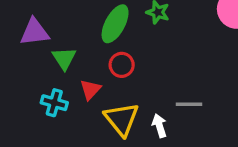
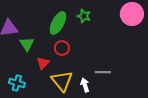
cyan cross: (54, 103) -> (17, 83), moved

